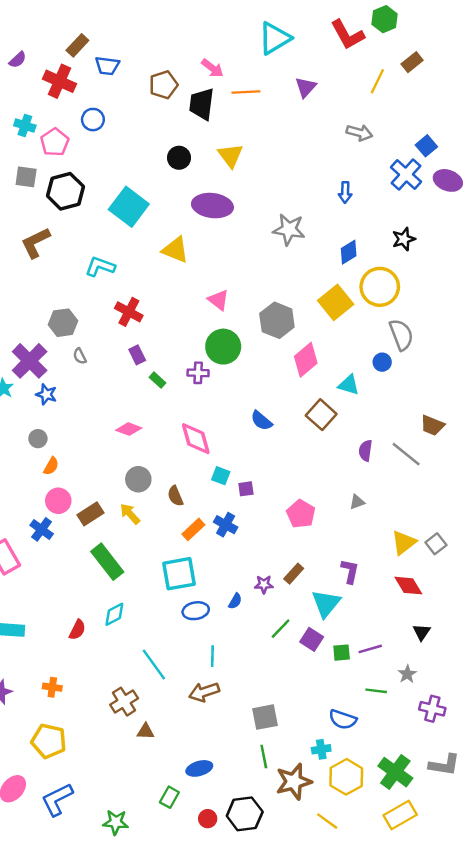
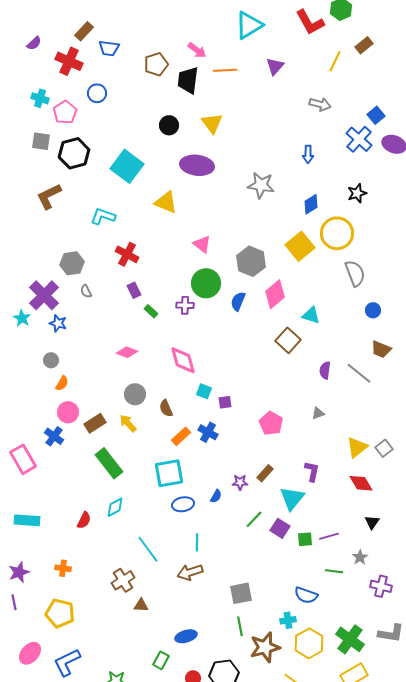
blue circle: (382, 362) -> (373, 310), moved
blue semicircle: (261, 421) -> (238, 301), moved, turned 72

